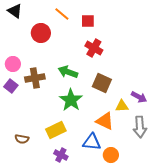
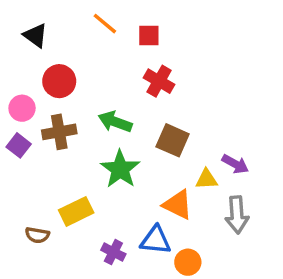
black triangle: (15, 11) -> (36, 35), moved
red circle: (41, 33) -> (59, 81), moved
yellow rectangle: (56, 130) -> (76, 211), moved
purple cross: (61, 155) -> (113, 252), moved

